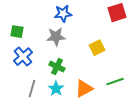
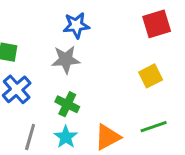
yellow square: (97, 48) -> (151, 76), moved

